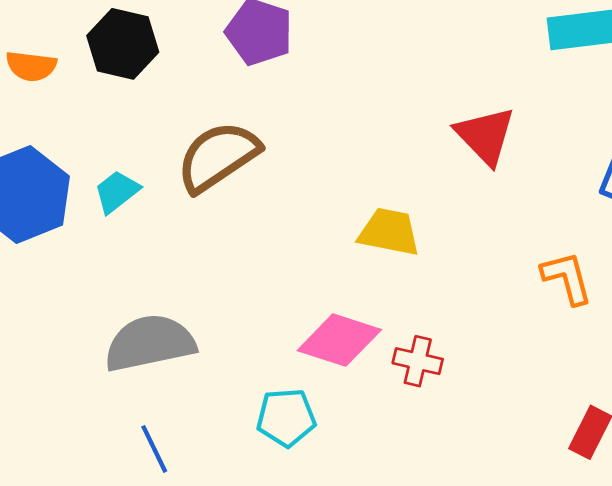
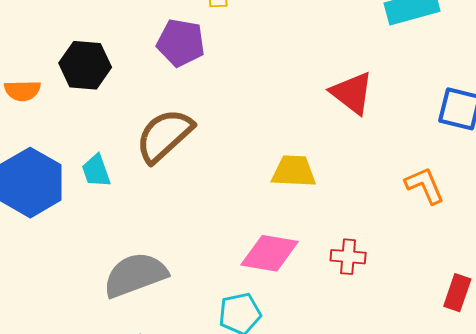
cyan trapezoid: (117, 192) -> (96, 171), turned -63
red cross: (418, 361) -> (348, 257), moved

